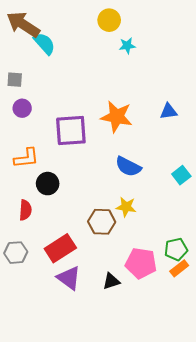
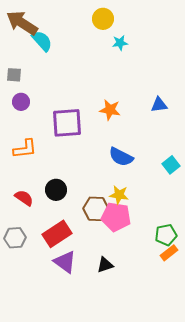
orange star: (117, 117) -> (110, 110), size x0.7
black circle: (48, 184) -> (56, 190), moved
red semicircle: (25, 210) -> (24, 198), turned -60
pink pentagon: (141, 263) -> (116, 217), moved

